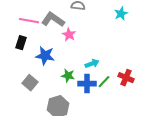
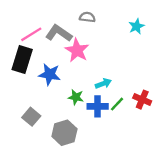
pink line: (29, 21) -> (31, 34), turned -42
pink star: (69, 35) -> (77, 50), size x1.5
black rectangle: (21, 43) -> (22, 59), size x1.6
gray square: (30, 83) -> (31, 117), moved

